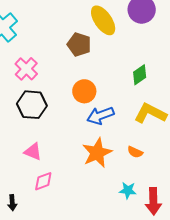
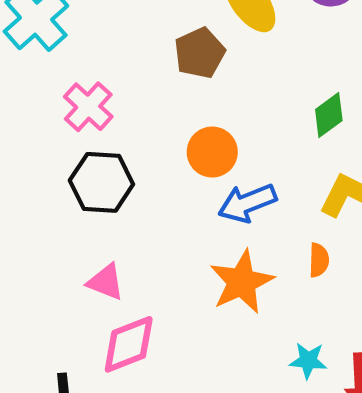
brown pentagon: (79, 44) -> (200, 53), turned 30
orange semicircle: (135, 152) -> (319, 260), moved, turned -112
pink diamond: (43, 181) -> (129, 344), size x1.4

